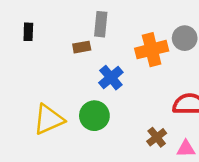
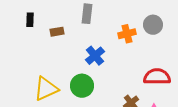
brown rectangle: (82, 47) -> (57, 32), moved
orange cross: (152, 50) -> (127, 34), size x0.7

